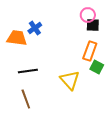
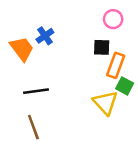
black square: (93, 25) -> (102, 47), moved
orange trapezoid: (17, 38) -> (22, 49), turned 45
yellow triangle: (70, 80) -> (105, 103), moved

